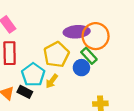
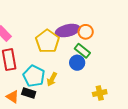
orange circle: (96, 36) -> (86, 32), size x0.6
yellow pentagon: (56, 55) -> (47, 41), moved

